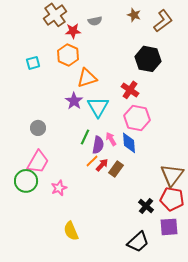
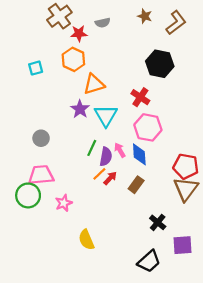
pink trapezoid: (38, 162) -> (41, 175), turned -125
brown rectangle: (116, 169) -> (136, 185), moved
red pentagon: (172, 199) -> (186, 166), moved
yellow semicircle: (71, 231) -> (86, 240), moved

